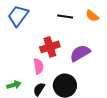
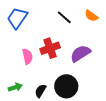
black line: (65, 17) -> (64, 17), turned 35
pink semicircle: (38, 66) -> (27, 57), moved

